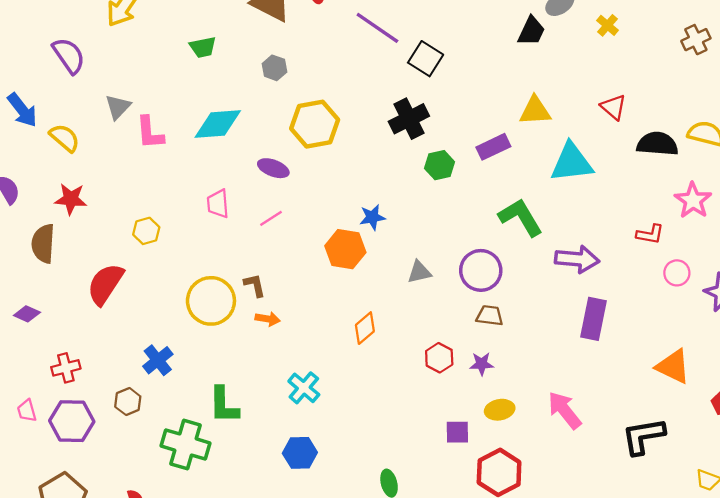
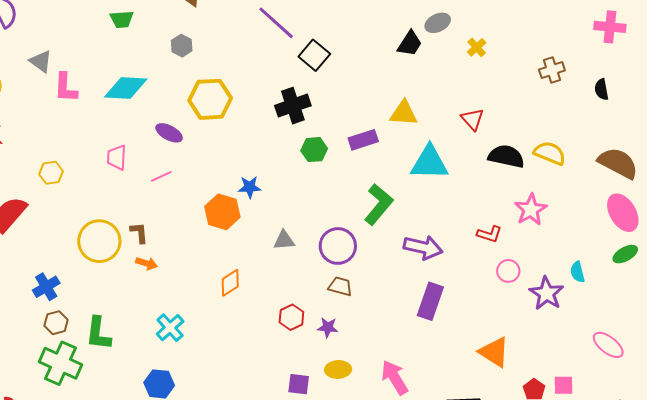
gray triangle: (118, 107) -> (41, 61), turned -45
green L-shape: (521, 217) -> (379, 204), turned 63
brown hexagon: (128, 402) -> (56, 323), moved

